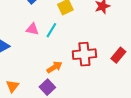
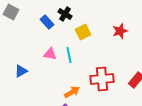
cyan line: (51, 30) -> (69, 55), turned -42

